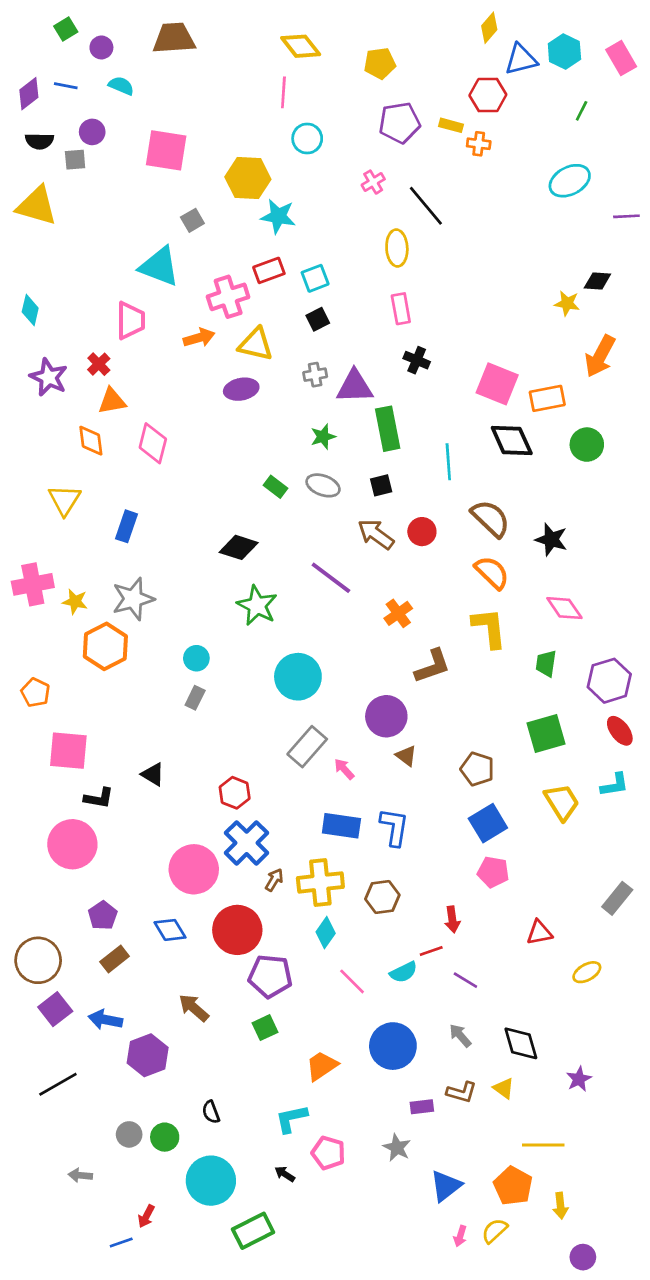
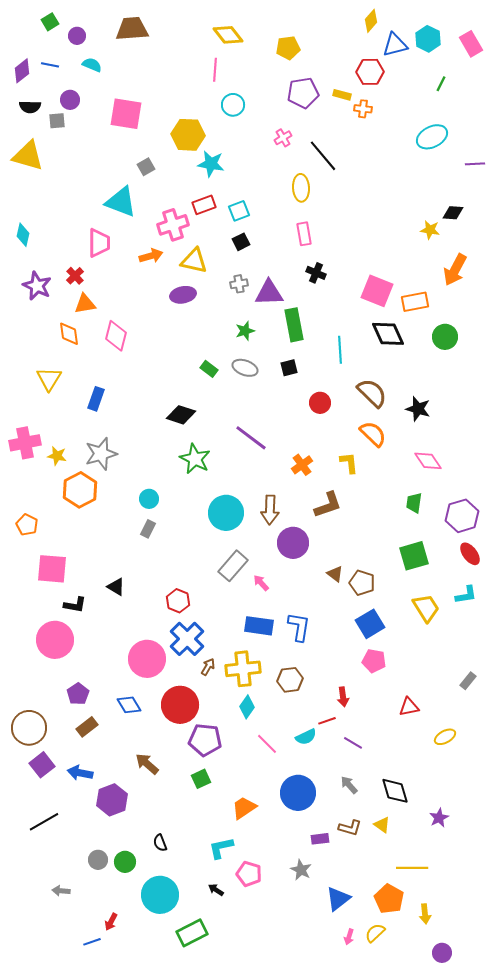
brown arrow: (376, 534) -> (270, 510), moved, turned -124
yellow L-shape: (489, 628) -> (349, 463), moved, size x0.7
brown triangle: (406, 756) -> (335, 574), moved
gray rectangle: (617, 898) -> (468, 681), size x0.7

